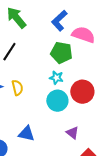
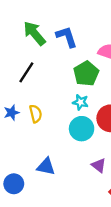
blue L-shape: (59, 21) -> (67, 37), moved, turned 115
green pentagon: (61, 53) -> (86, 74), turned 30

